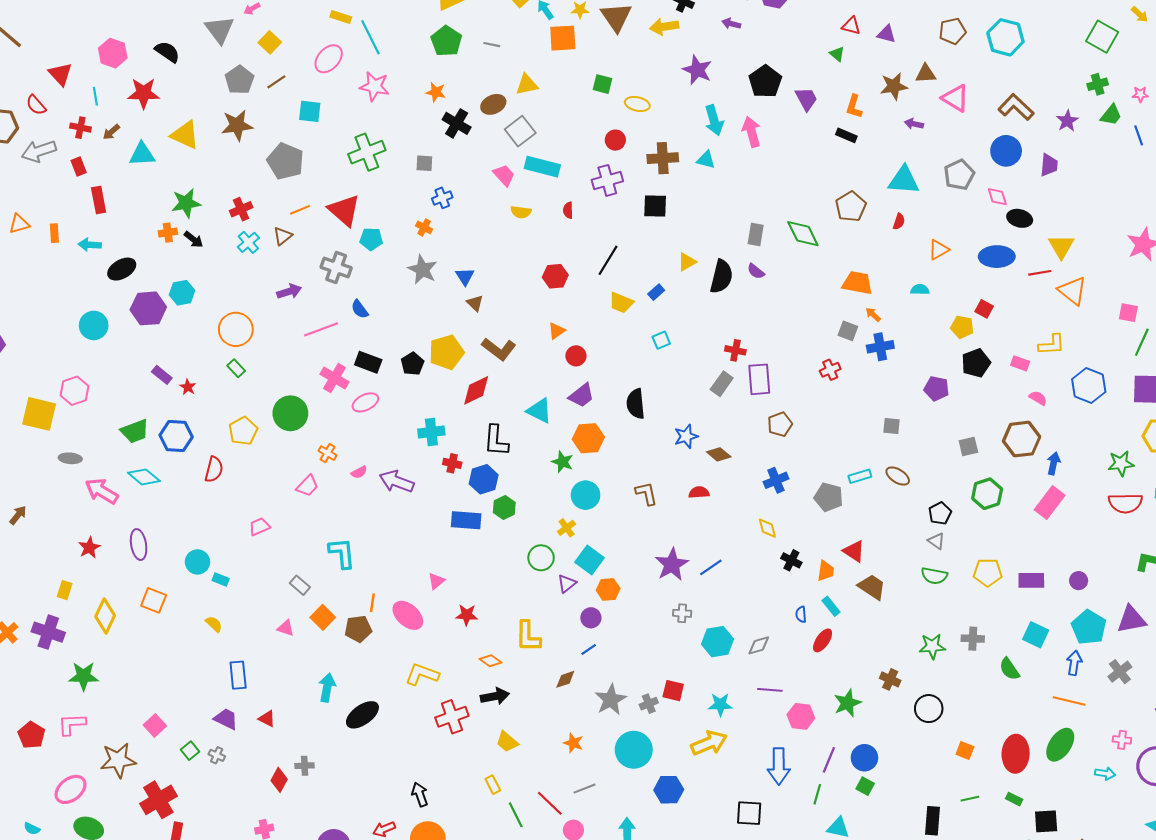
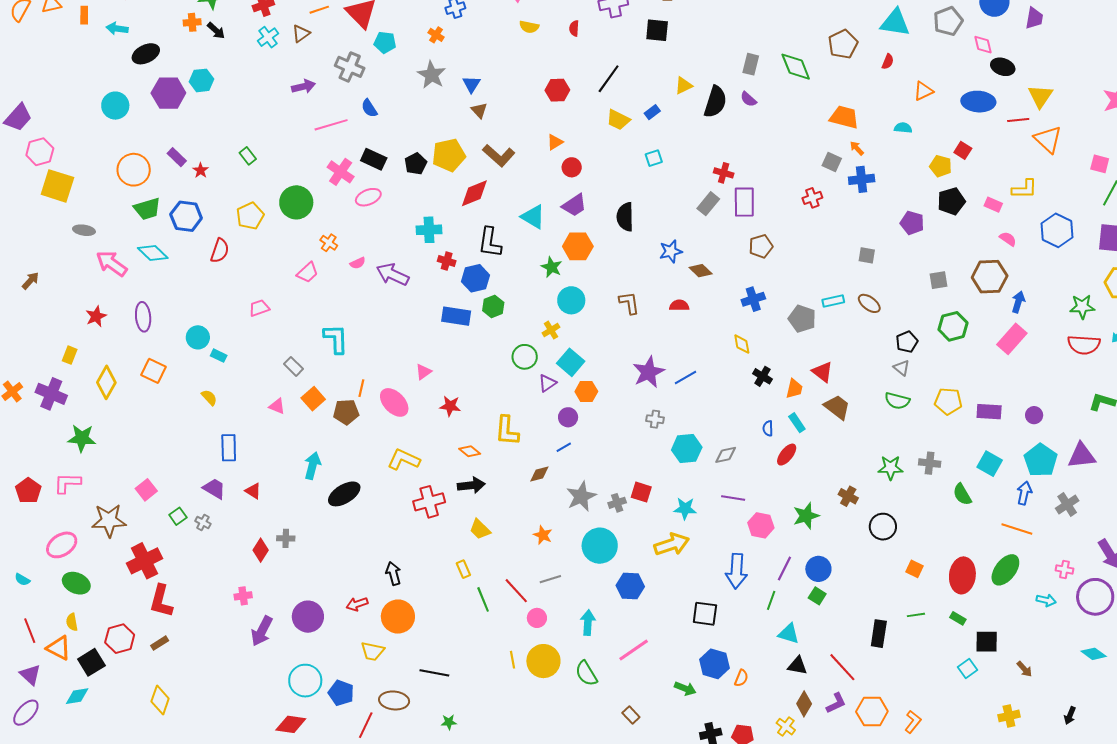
orange circle: (236, 329) -> (134, 170), moved
pink hexagon: (75, 391) -> (40, 152), moved

